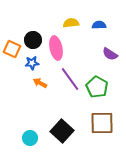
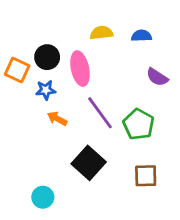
brown square: (102, 123) -> (146, 176), size x0.7
black square: (62, 131) -> (89, 163), moved

